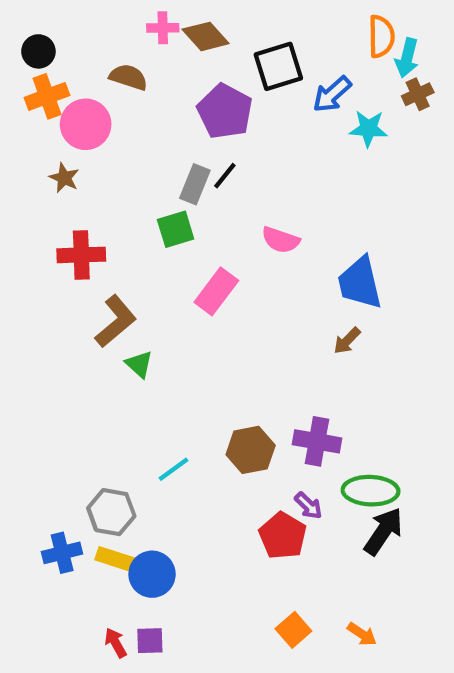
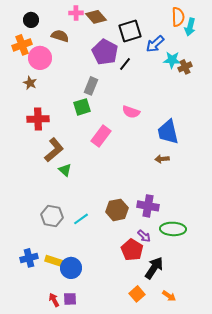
black circle: (38, 51) -> (31, 20), moved
brown cross: (418, 94) -> (185, 67), moved
black line: (225, 176) -> (125, 64), moved
brown arrow: (347, 341) -> (162, 159), turned 40
gray hexagon: (111, 512) -> (52, 216), moved
black arrow: (383, 531) -> (154, 268), moved

